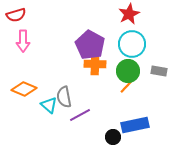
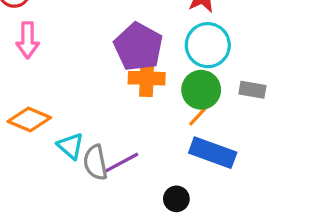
gray semicircle: (64, 97) -> (95, 162), moved
blue rectangle: (135, 125) -> (213, 153), moved, turned 32

